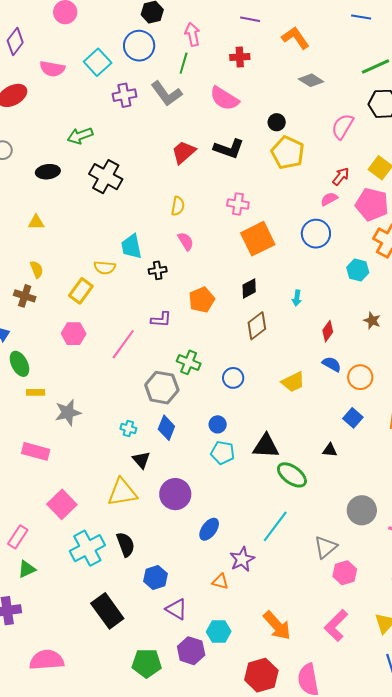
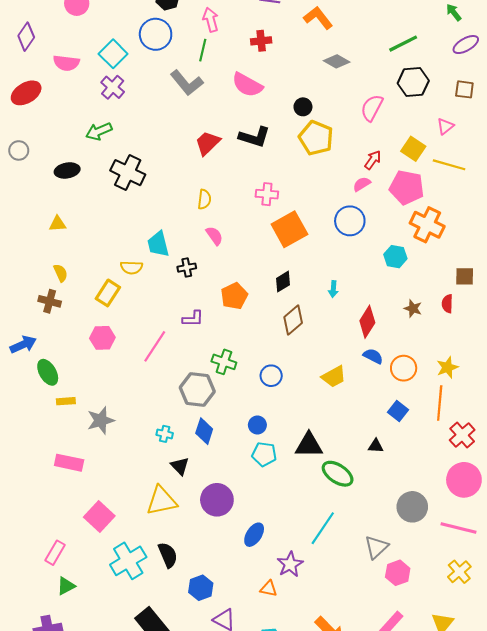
purple cross: (124, 95) -> (113, 87), moved, turned -35
red diamond: (328, 331) -> (367, 322), size x1.4

